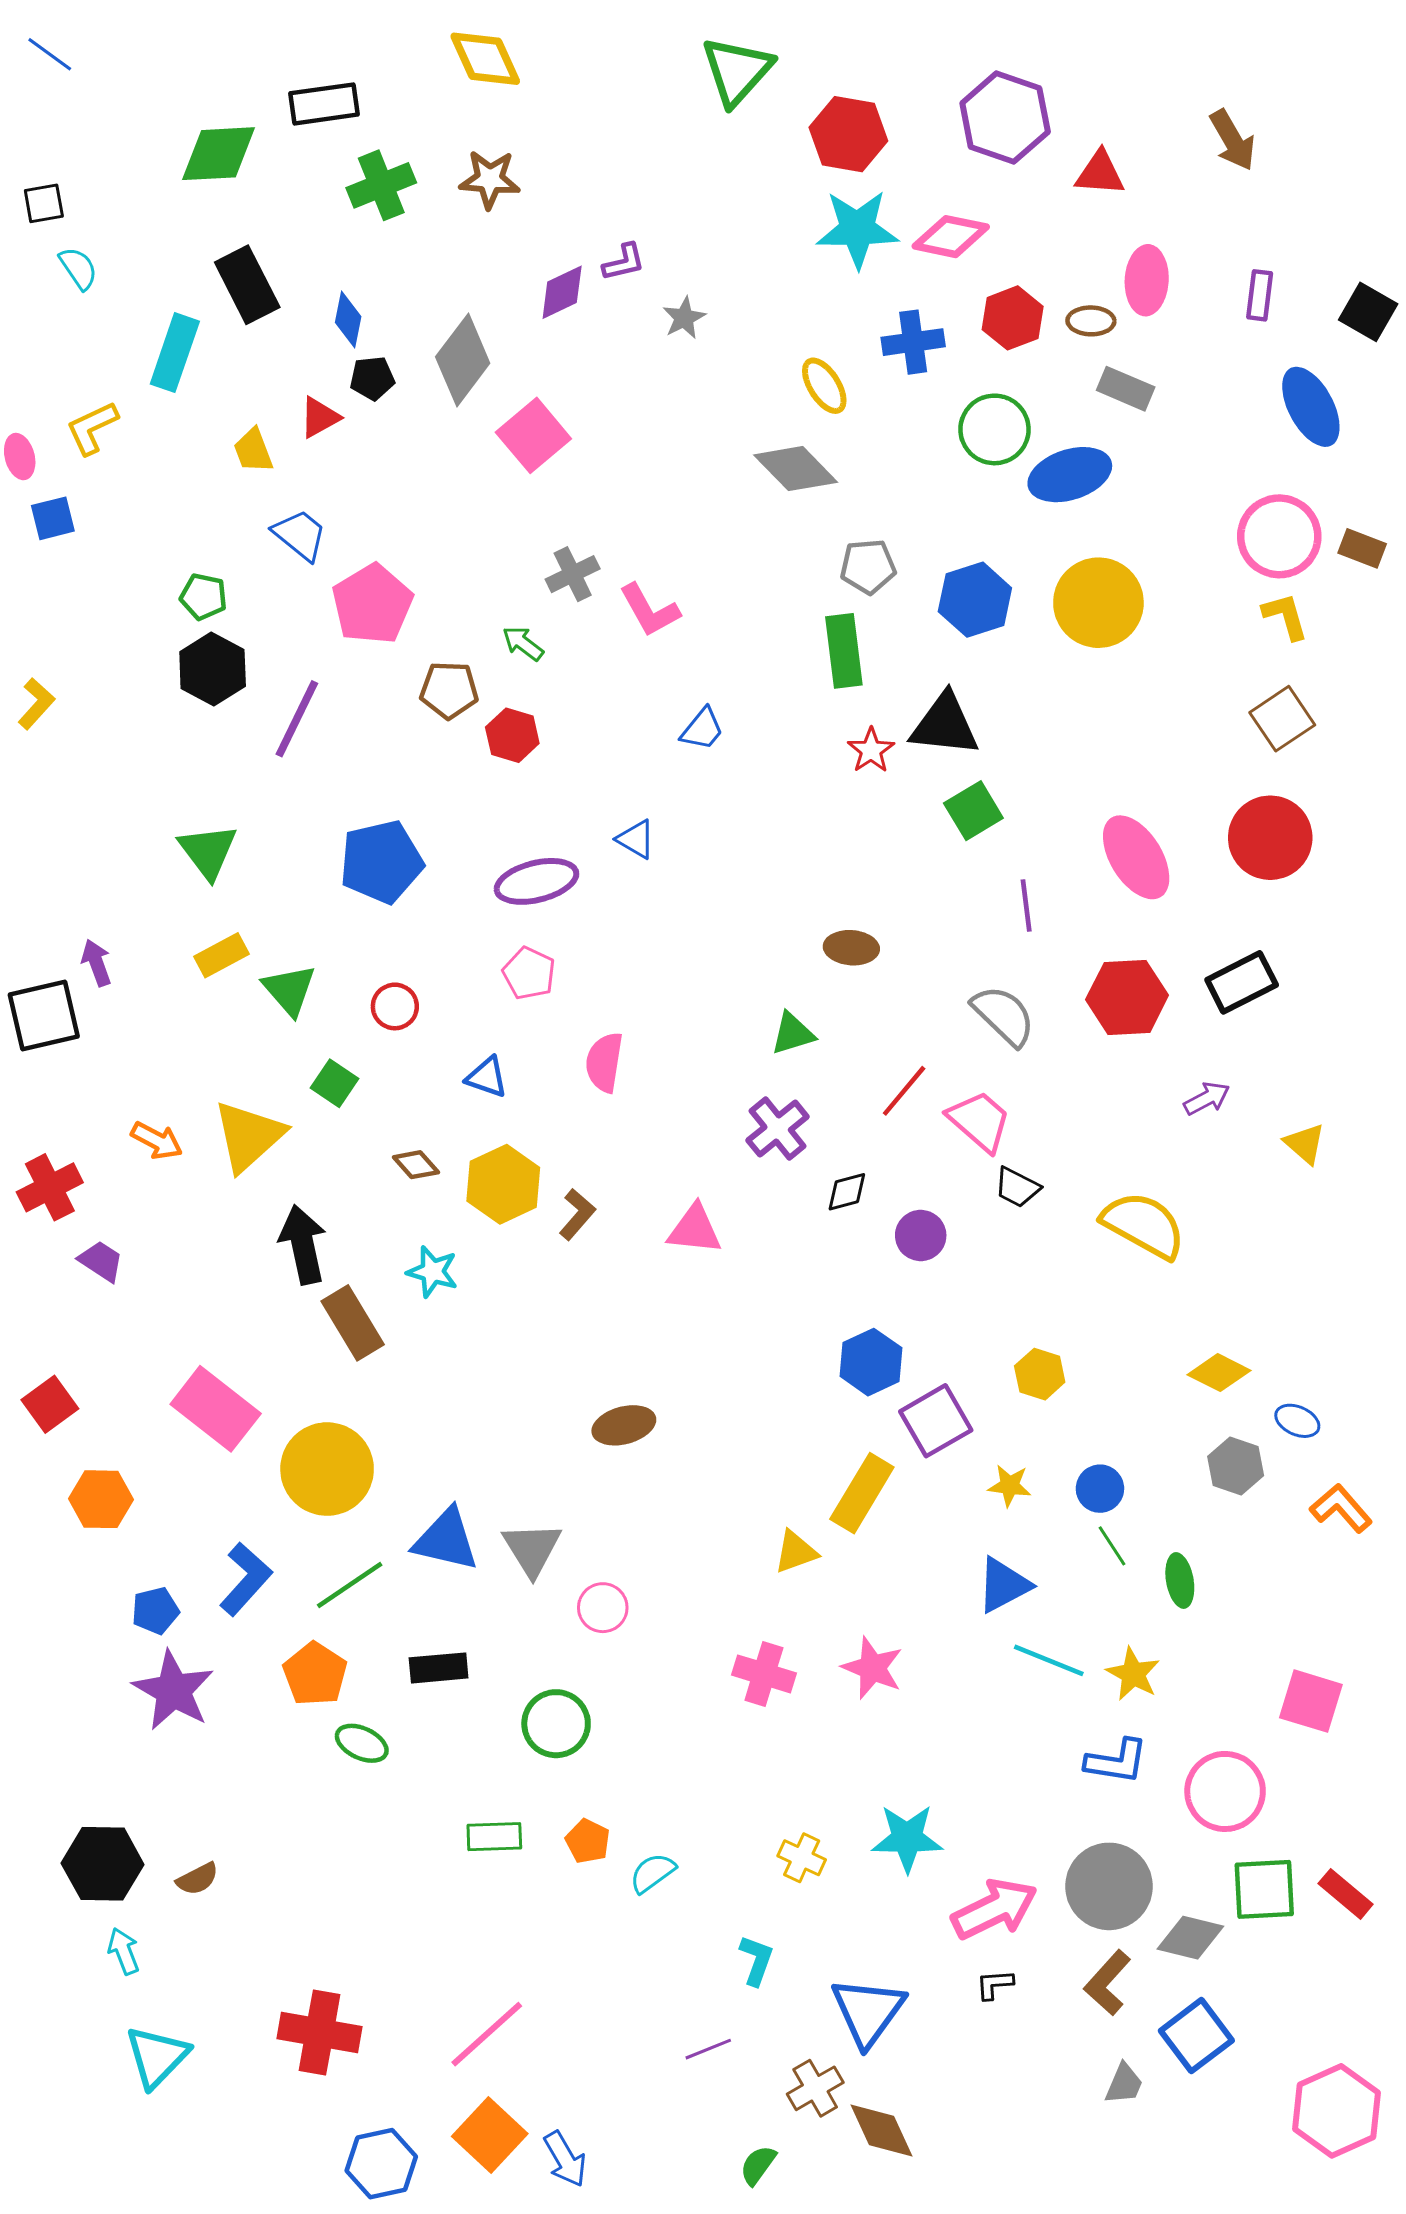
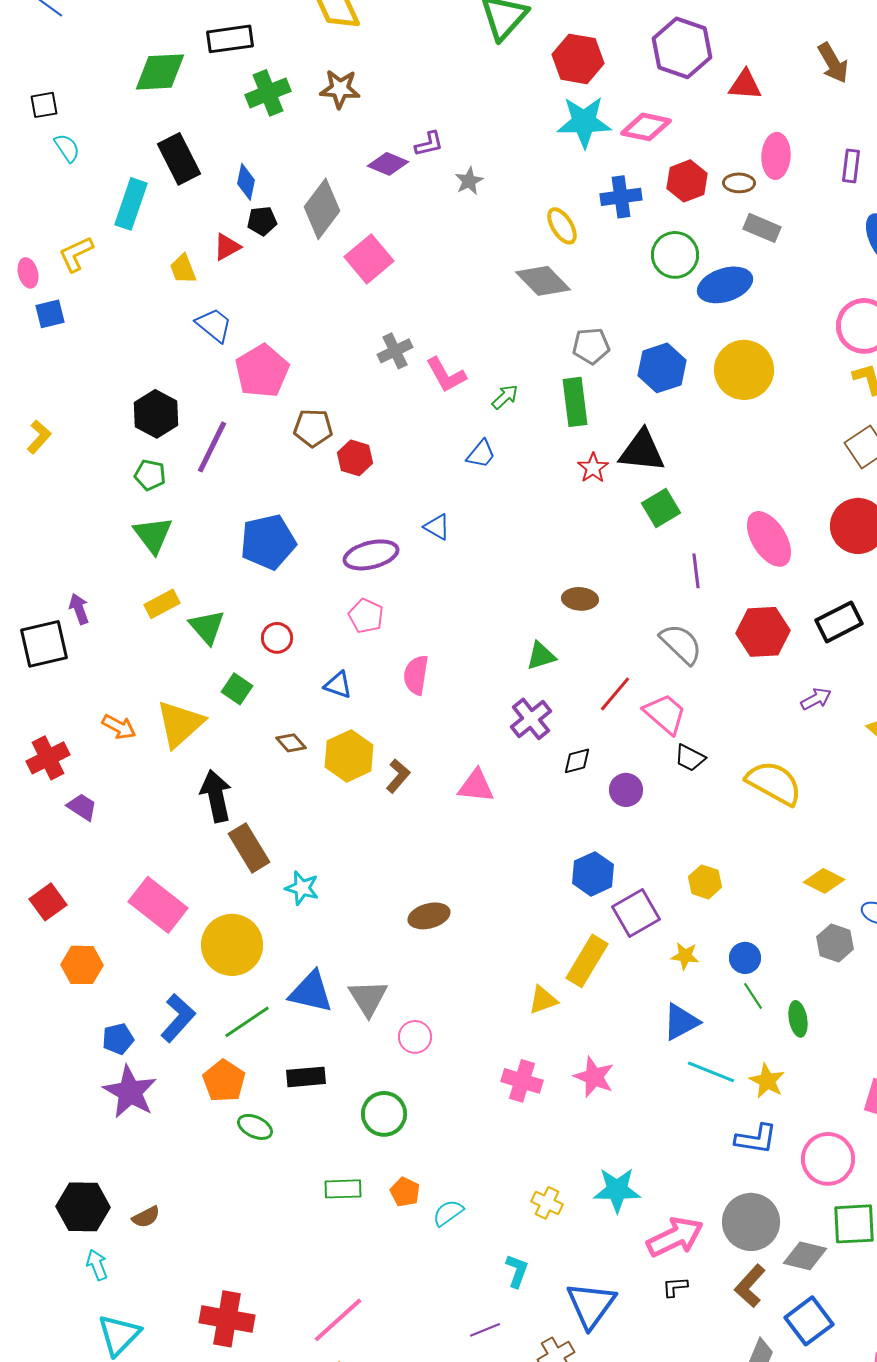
purple diamond: (562, 292) -> (388, 164), turned 48
green pentagon: (203, 597) -> (150, 475), moved
green arrow: (523, 643) -> (505, 397), moved, turned 100
cyan star: (433, 1272) -> (302, 888), moved

